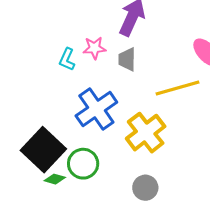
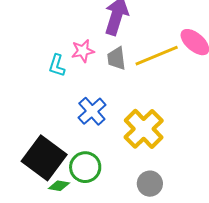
yellow line: (177, 88) -> (157, 56), moved
blue cross: (96, 109) -> (92, 111), size x0.7

